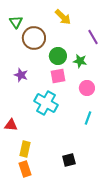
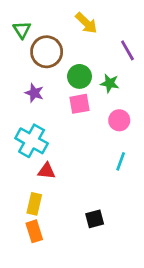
purple star: (21, 75) -> (34, 93), moved
cyan cross: (46, 103) -> (32, 141), moved
red triangle: (11, 125) -> (47, 171), moved

